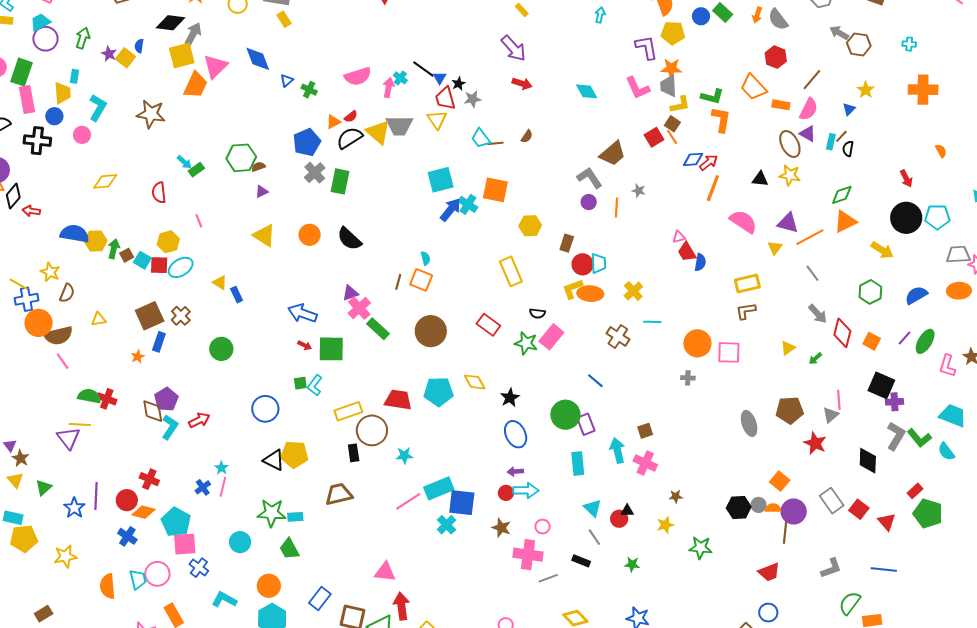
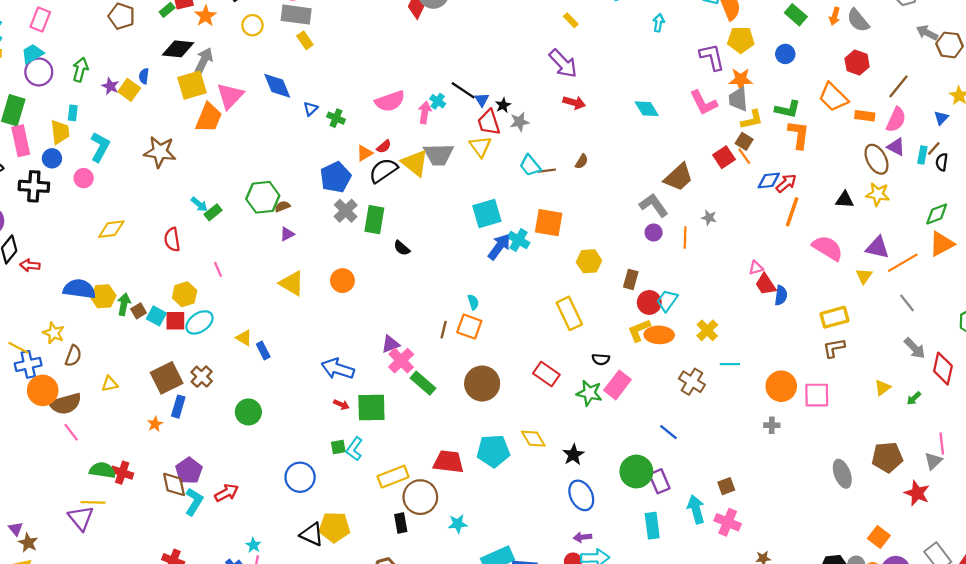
blue circle: (701, 16) -> (785, 54), moved
black semicircle: (349, 239) -> (402, 248), moved, size x0.6
cyan trapezoid: (599, 263) -> (667, 301), turned -140

